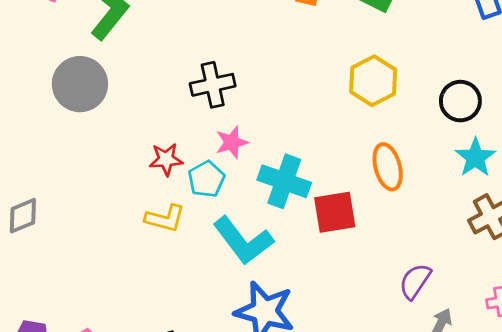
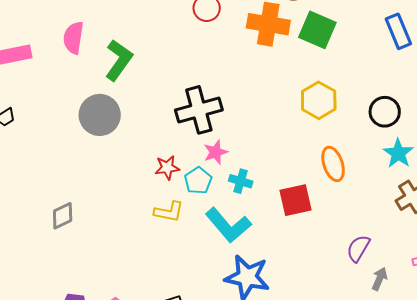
black cross: (213, 85) -> (199, 110), size x1.4
cyan cross: (284, 181) -> (241, 181), moved, size x0.6

